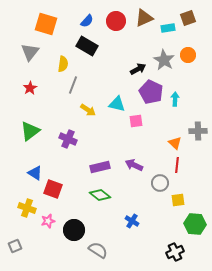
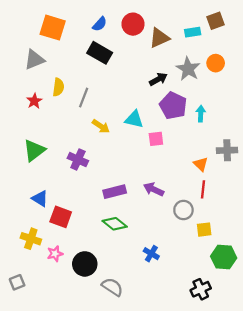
brown triangle: (144, 18) -> (159, 38), moved
gray triangle: (30, 52) -> (34, 60), turned 30
yellow semicircle: (63, 64) -> (58, 87), moved

